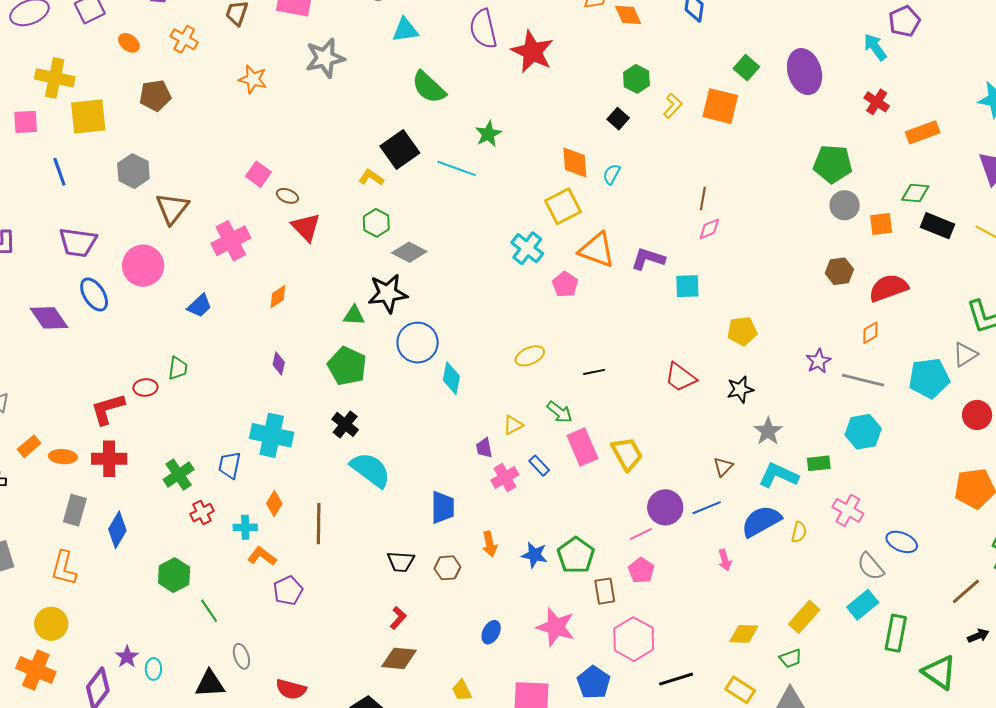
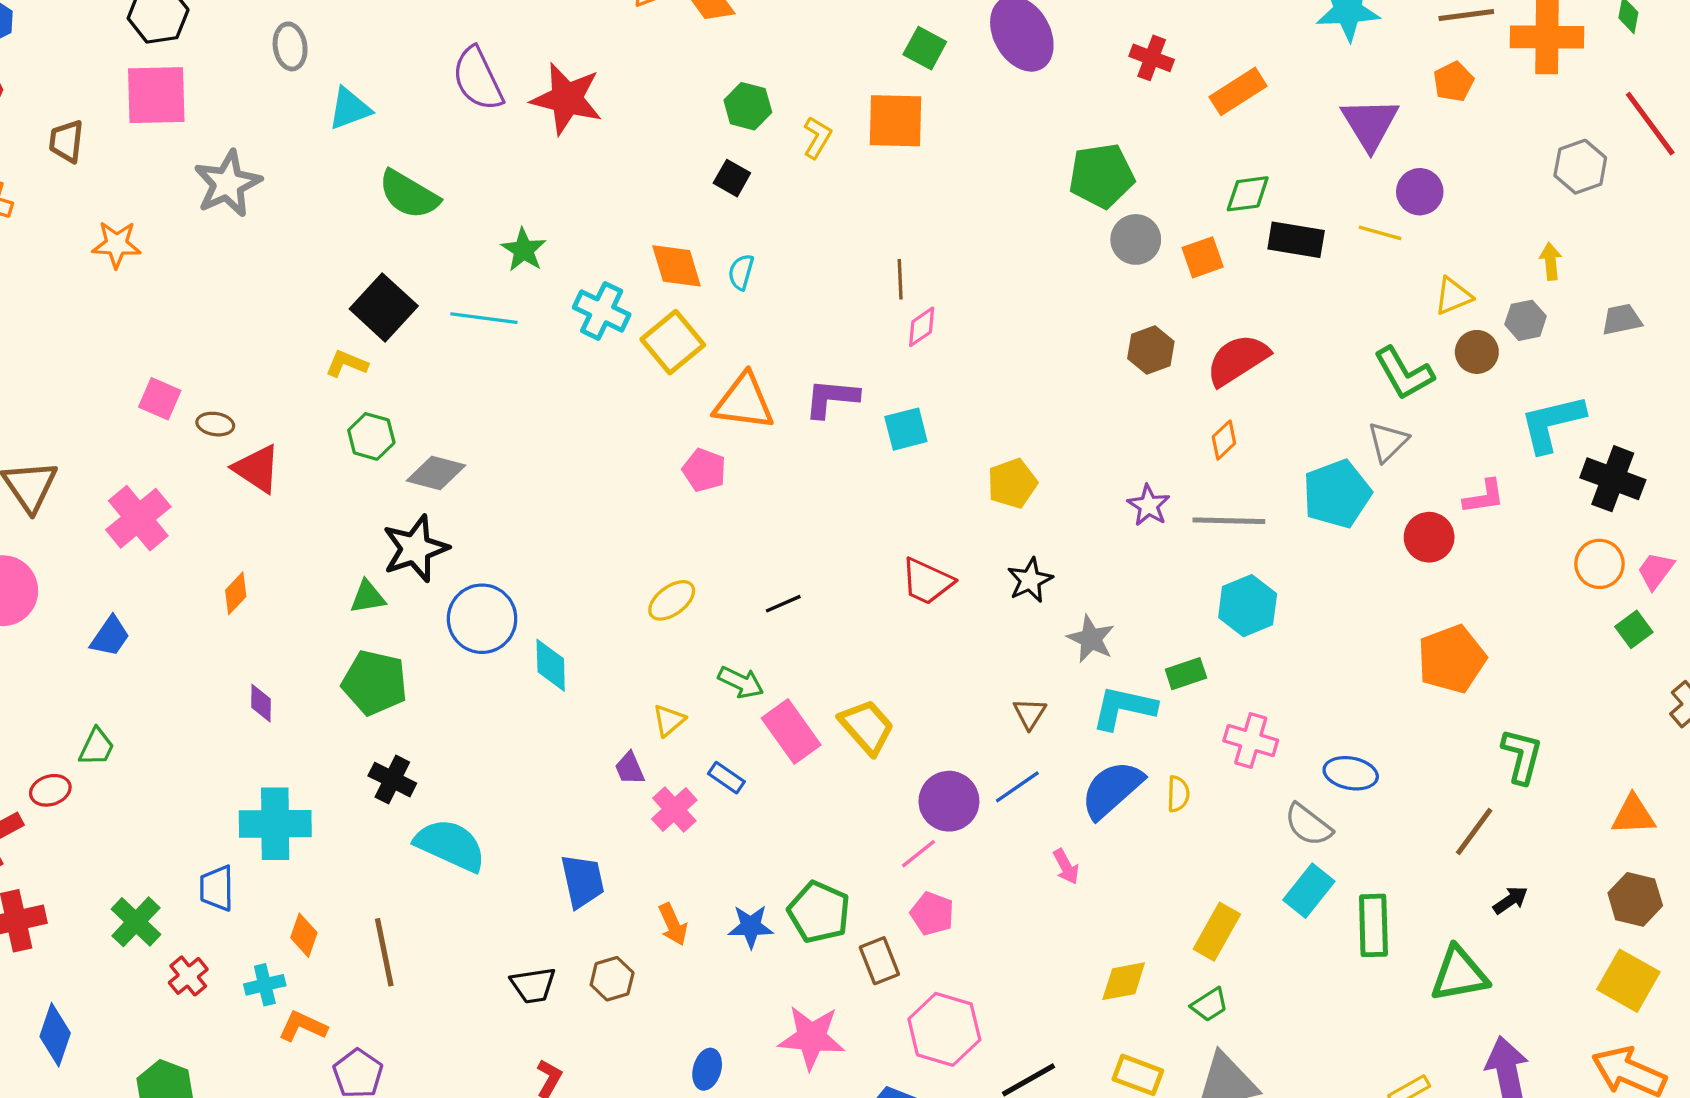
cyan cross: (527, 248) -> (602, 311), moved
green trapezoid: (178, 368) -> (97, 747), turned 30
green triangle: (939, 672) -> (1459, 974), turned -33

